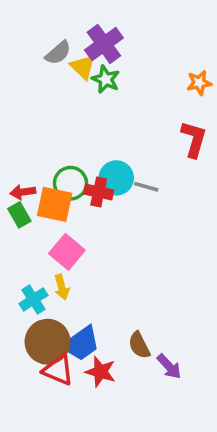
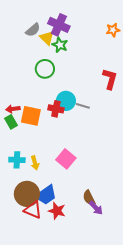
purple cross: (104, 44) -> (59, 25), turned -30
orange star: (199, 83) -> (113, 30), moved
green circle: (70, 183) -> (45, 69), moved
pink square: (67, 252) -> (66, 159), moved
cyan cross: (33, 299) -> (17, 160), moved, turned 35
brown semicircle: (139, 345) -> (89, 198), moved

